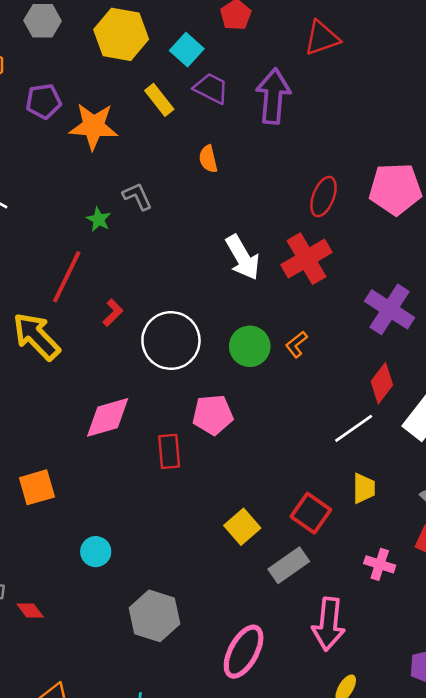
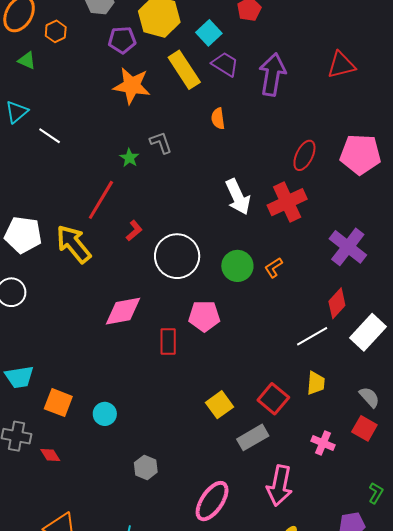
red triangle: (322, 38) -> (341, 65), moved
yellow rectangle: (159, 100) -> (184, 70), size x1.5
purple pentagon: (44, 101) -> (122, 40), moved
orange square: (37, 487) -> (58, 403), moved, turned 32
gray hexagon: (154, 616) -> (146, 467), size x0.6

